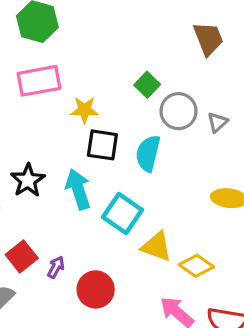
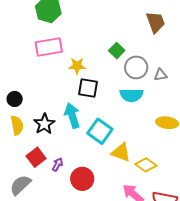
gray triangle: (217, 122) -> (161, 75), turned 32
cyan semicircle: (148, 153) -> (131, 95), moved, turned -105
black star: (28, 180) -> (44, 124), moved

